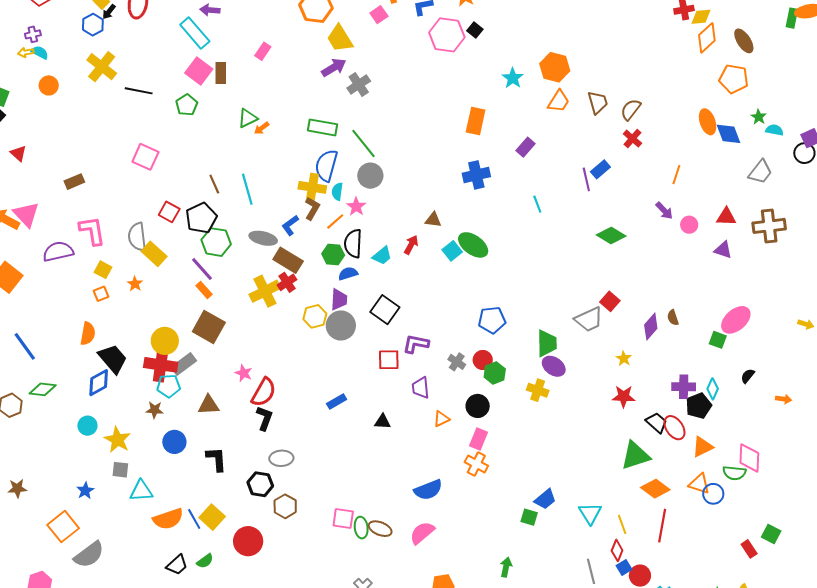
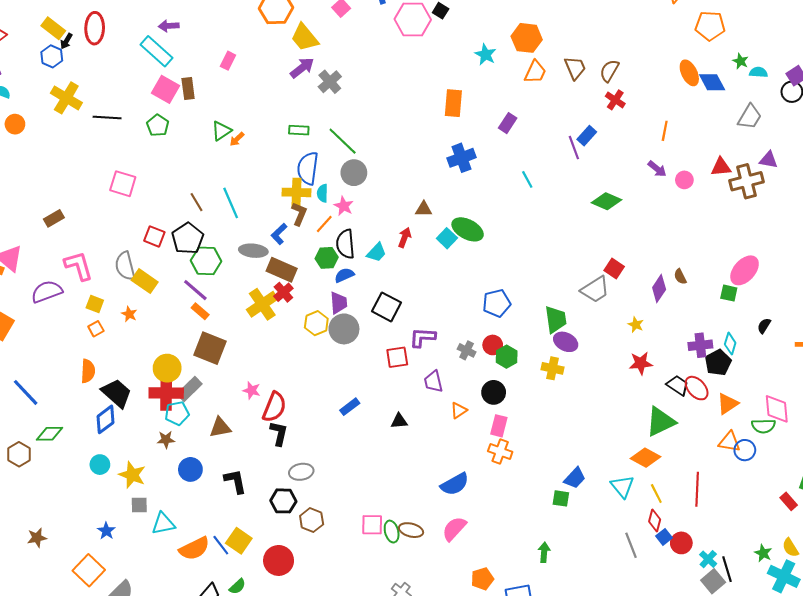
green rectangle: (323, 127) -> (299, 130), size x0.7
brown cross: (769, 226) -> (747, 181), moved
purple triangle: (723, 250) -> (769, 160), moved
orange diamond: (655, 489) -> (646, 458), moved

